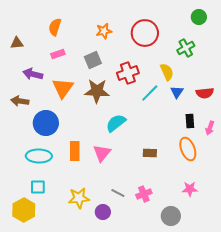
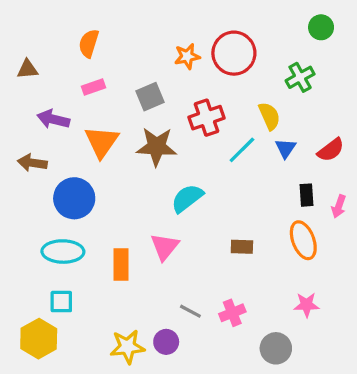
orange star: (104, 31) -> (187, 56), moved
red semicircle: (205, 93) -> (331, 150), turned -30
orange rectangle: (75, 151) -> (121, 264), moved
yellow star: (79, 198) -> (127, 347), moved

